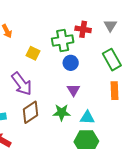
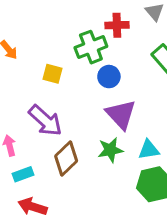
purple triangle: (74, 90) -> (121, 114), size x1.6

